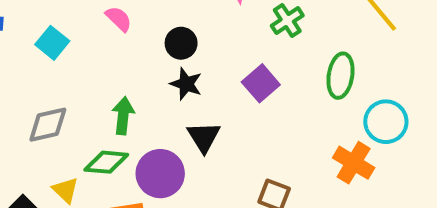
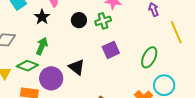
green cross: (287, 21) -> (103, 21), moved
black star: (186, 84) -> (42, 17), moved
black triangle: (204, 137) -> (77, 67), turned -36

